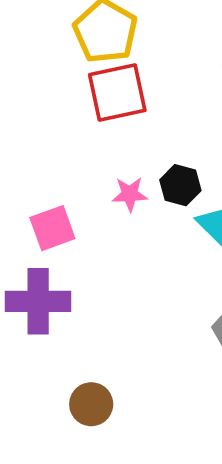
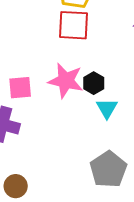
pink star: (130, 194) -> (66, 81), size x1.8

